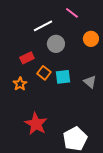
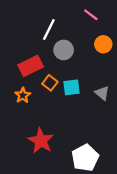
pink line: (72, 13) -> (91, 15), moved
white line: (43, 26) -> (49, 30), turned -36
red rectangle: (27, 58) -> (31, 66), size x1.5

